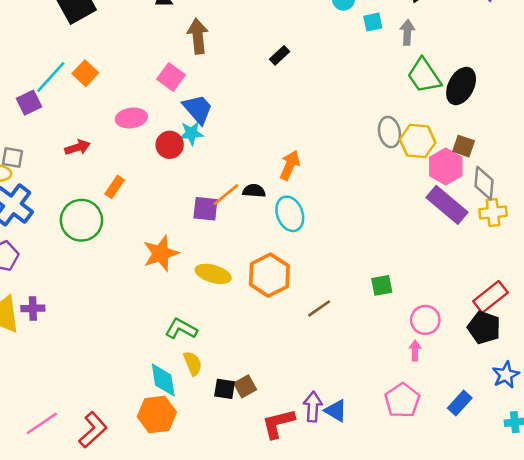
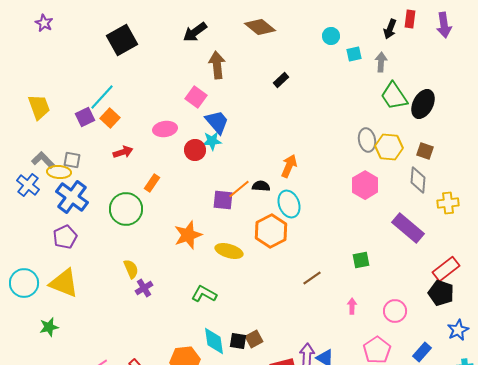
orange square: (85, 73) -> (110, 118), moved
pink hexagon: (446, 167) -> (365, 185), moved
gray diamond: (484, 183) -> (418, 180), moved
purple rectangle: (447, 205) -> (408, 228), moved
orange hexagon: (269, 275) -> (271, 231), moved
purple cross: (33, 308) -> (144, 288), moved, turned -30
pink circle: (425, 320) -> (395, 311), moved
pink arrow: (415, 351) -> (352, 306), moved
yellow semicircle: (193, 363) -> (131, 269), moved
cyan diamond: (163, 380) -> (214, 341), moved

